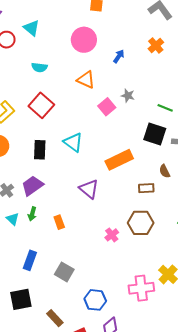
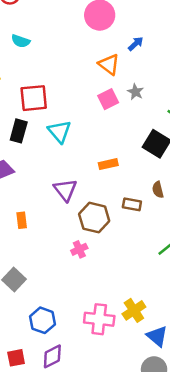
cyan semicircle: (39, 67) -> (21, 41), moved
orange triangle: (86, 80) -> (109, 64), moved
red square: (41, 105) -> (34, 98), moved, turned 30
orange rectangle: (119, 160) -> (108, 164), size x0.6
brown hexagon: (141, 223) -> (94, 218), moved

